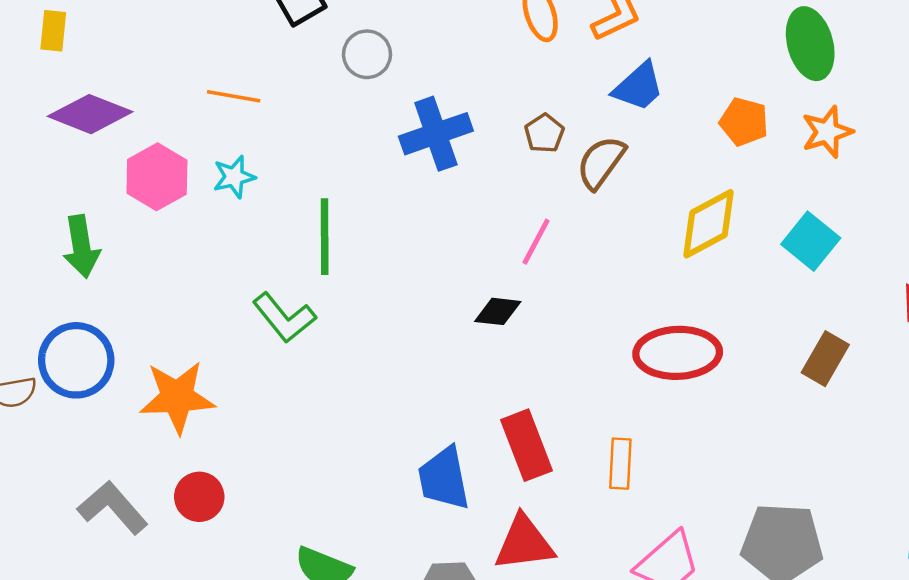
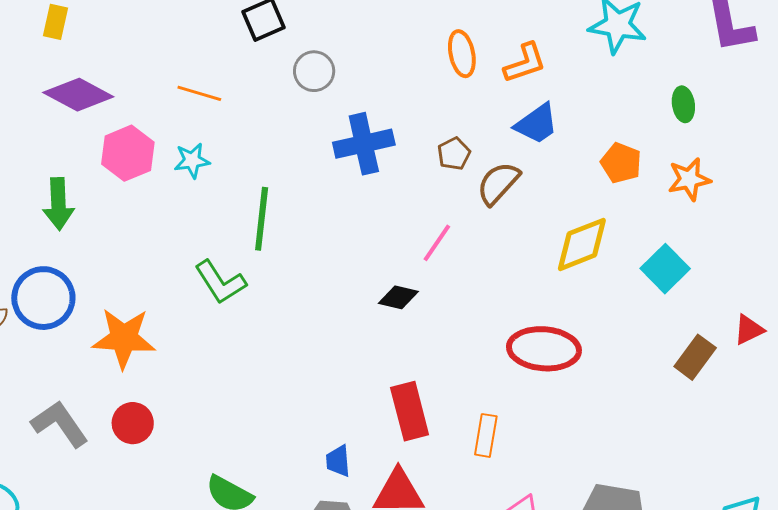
green ellipse: (810, 44) -> (683, 104), size x0.6
brown rectangle: (825, 359) -> (695, 357), moved
blue trapezoid: (444, 478) -> (338, 461), moved, size x0.6

